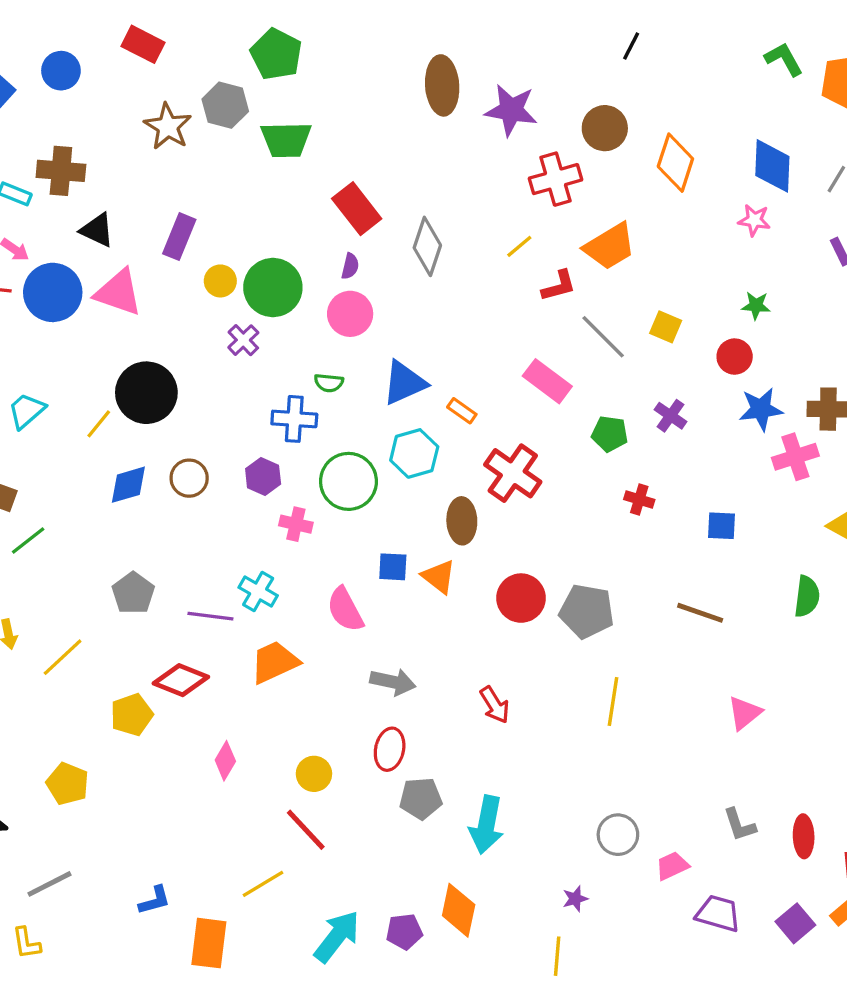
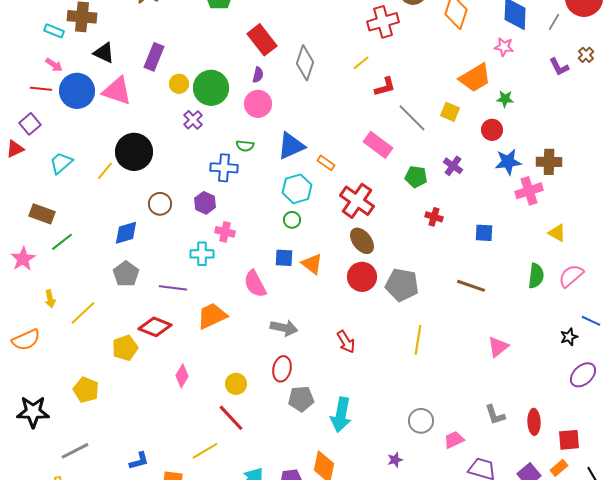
orange trapezoid: (610, 246) -> (475, 78), moved
green circle: (348, 481) -> (292, 220), moved, size x0.5
blue diamond: (128, 485) -> (126, 233), moved
brown ellipse: (462, 521) -> (362, 241), moved, turned -36
cyan cross: (258, 591) -> (202, 254), moved, turned -30

